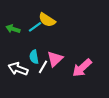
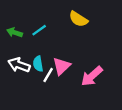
yellow semicircle: (47, 20) -> (78, 19), moved
white arrow: (18, 69) -> (19, 65), moved

